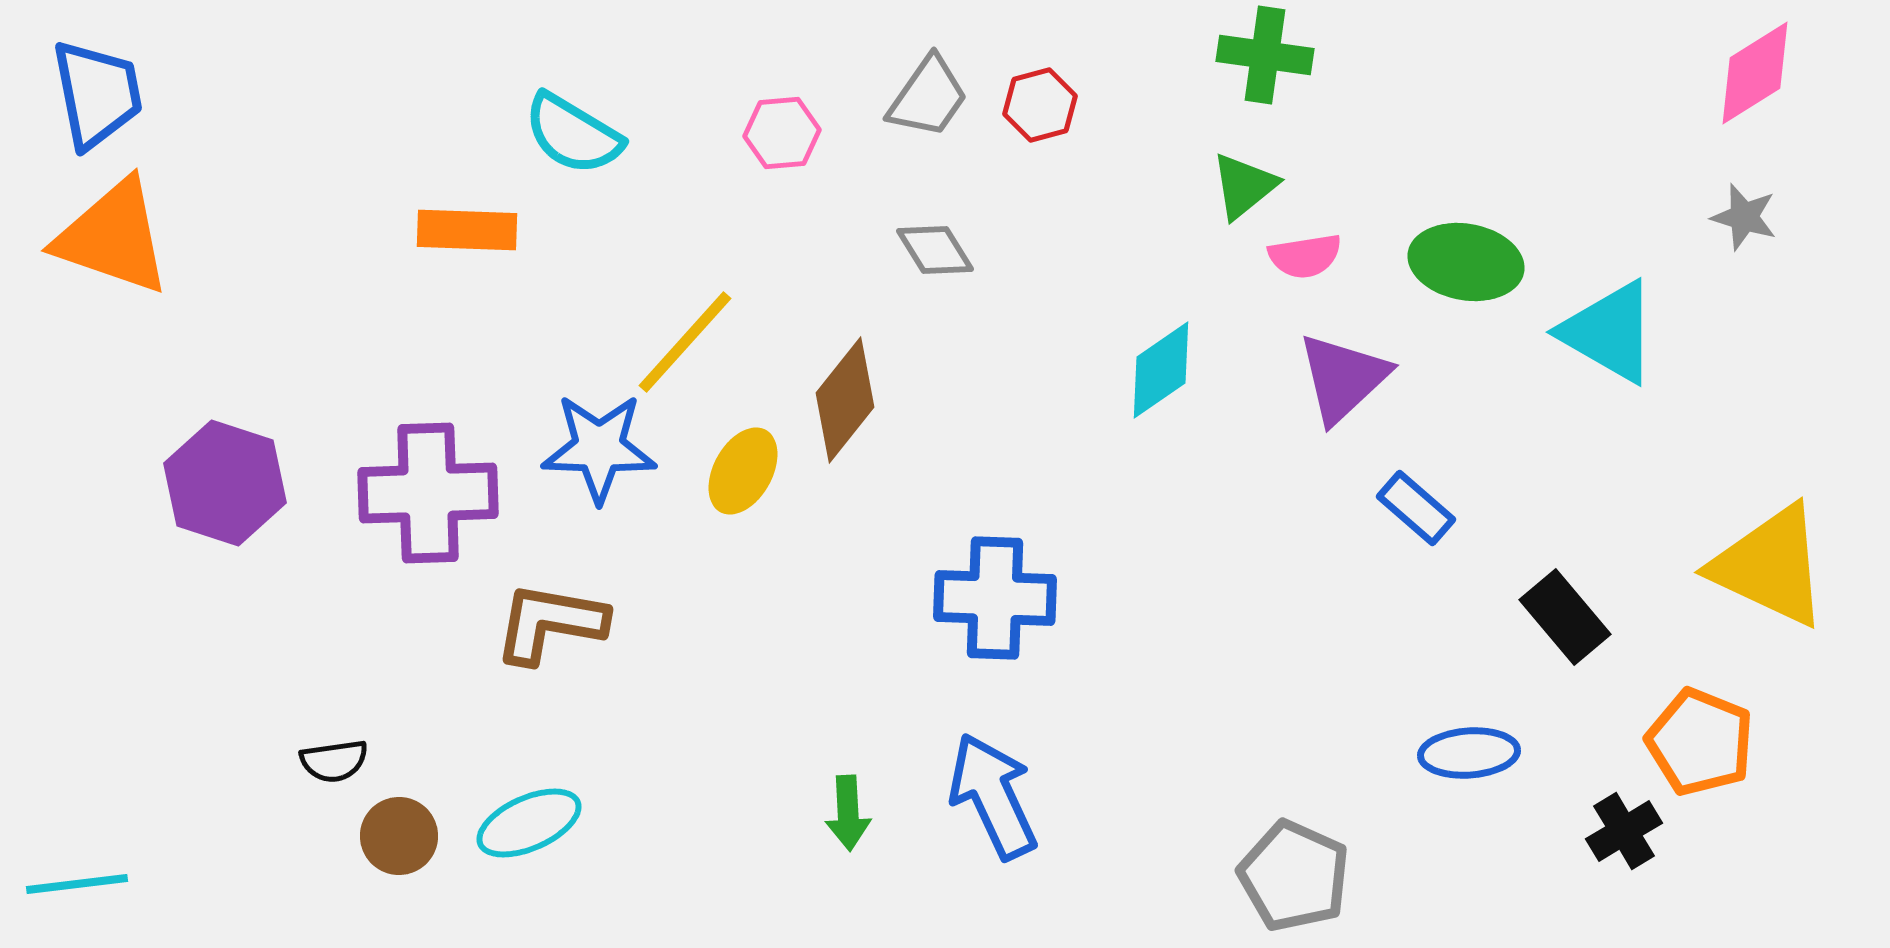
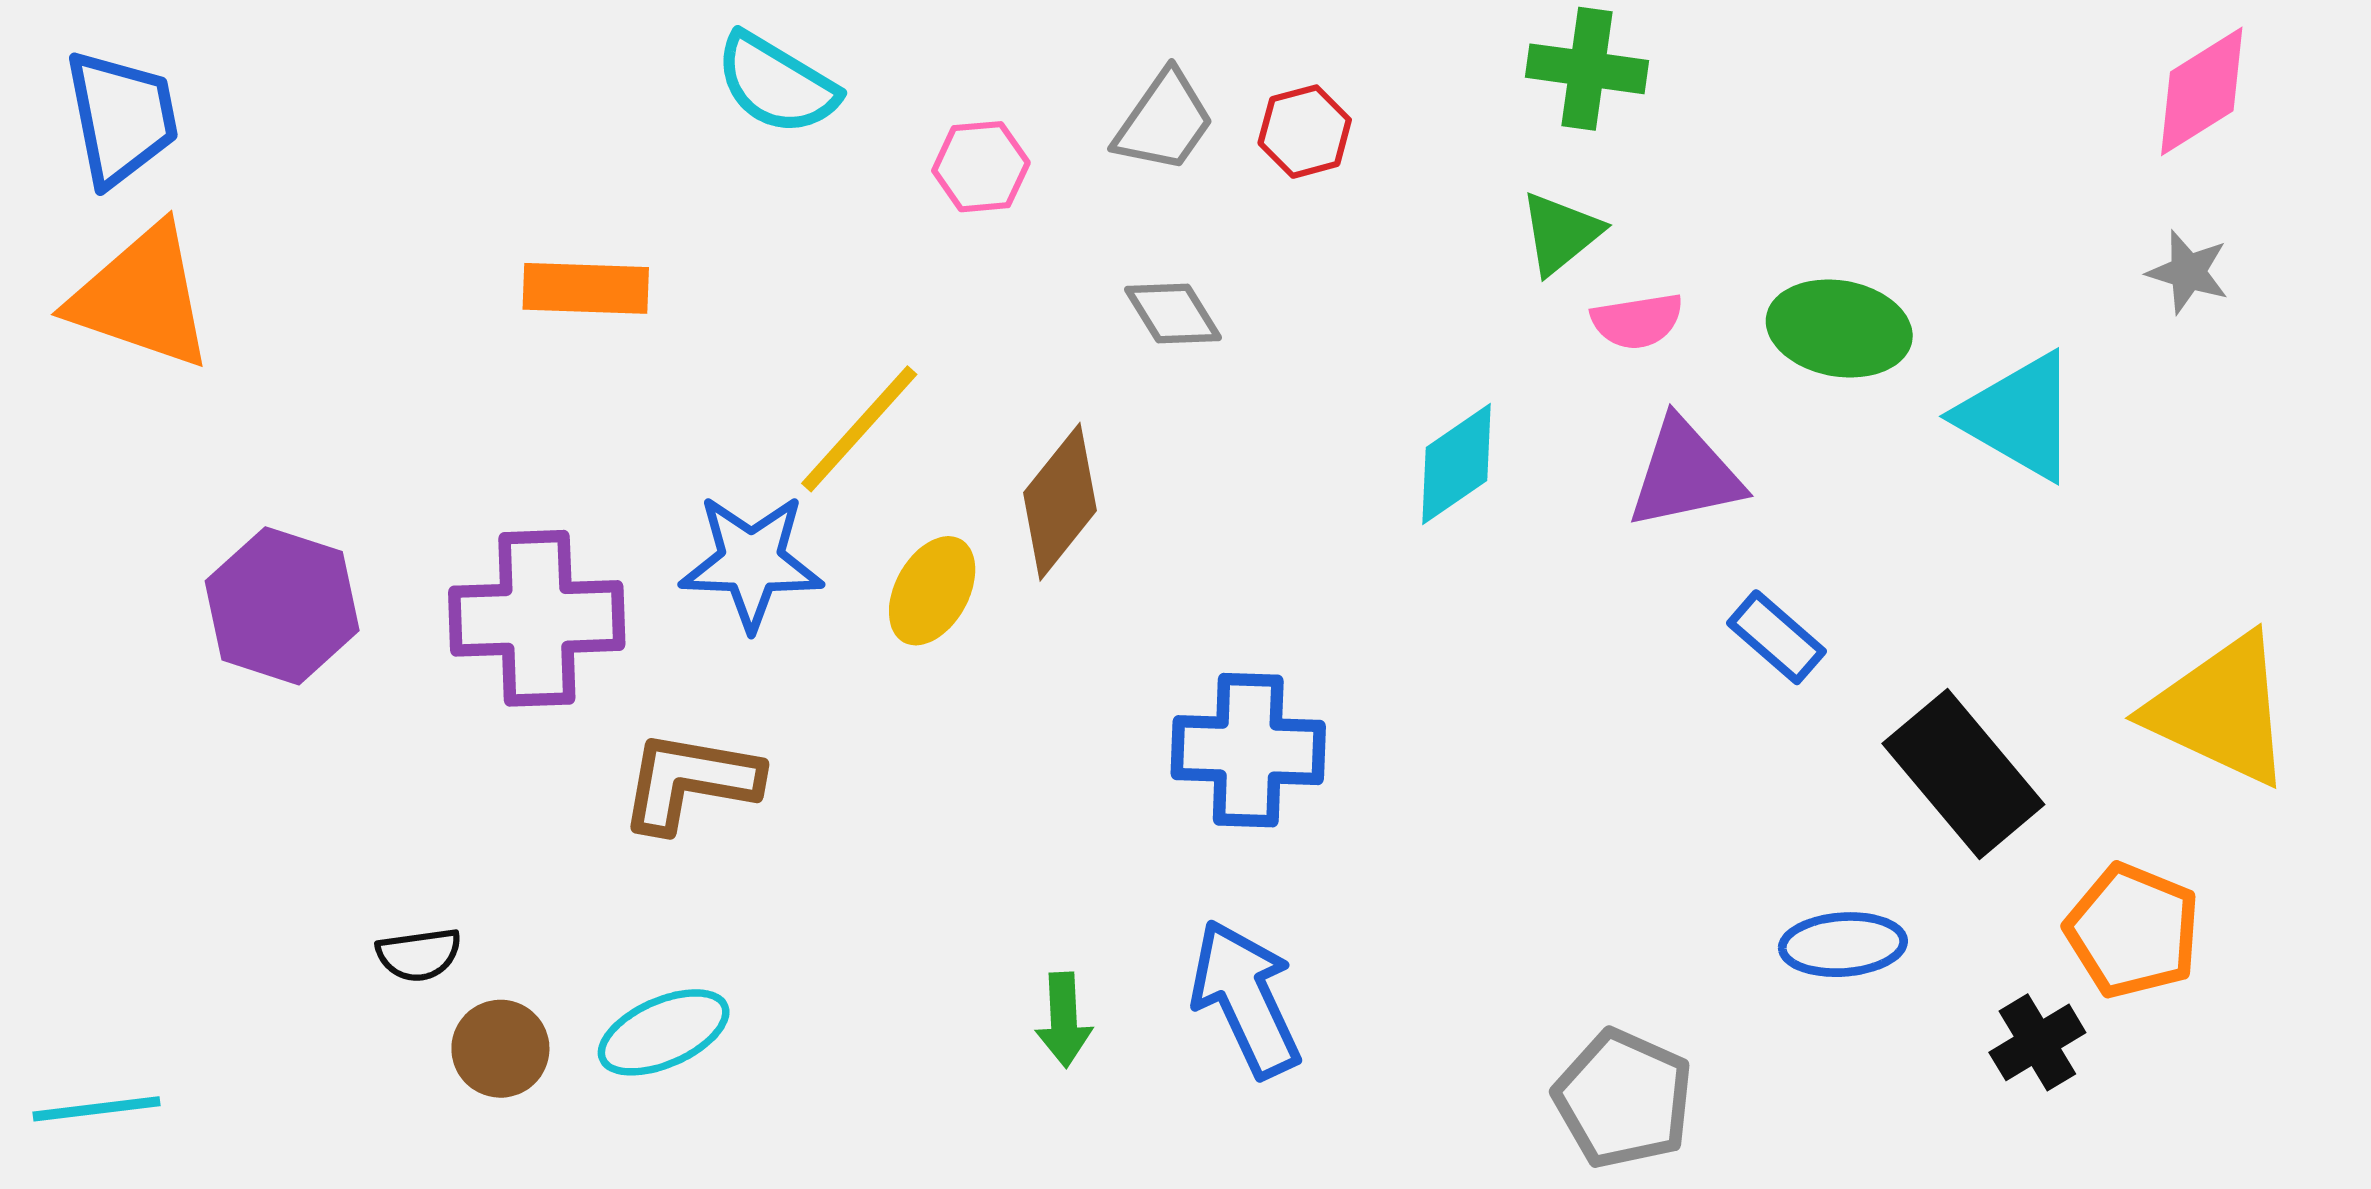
cyan semicircle: (573, 134) -> (776, 84), moved
purple triangle: (1343, 378) -> (1685, 474), turned 31
black rectangle: (1565, 617) -> (1963, 774), size x1.4

